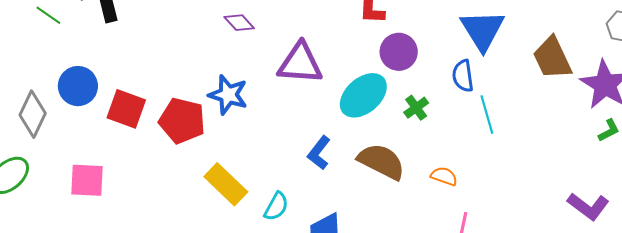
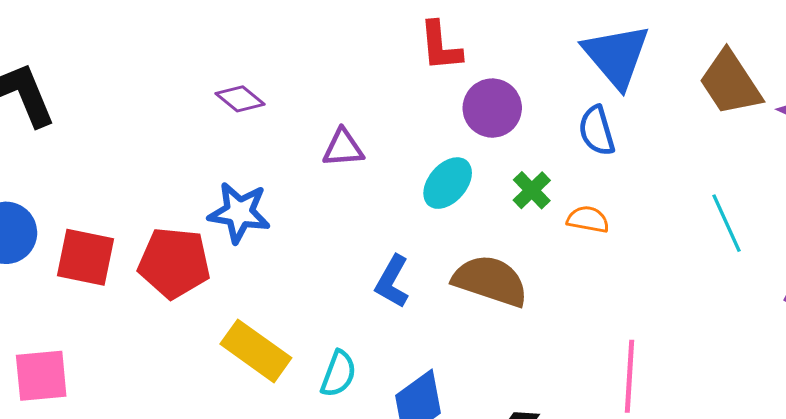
purple triangle: (300, 63) -> (343, 148), size x0.6
cyan ellipse: (363, 95) -> (448, 183), size x0.7
cyan line: (487, 115) -> (726, 223), moved
orange semicircle: (444, 176) -> (588, 219), moved

